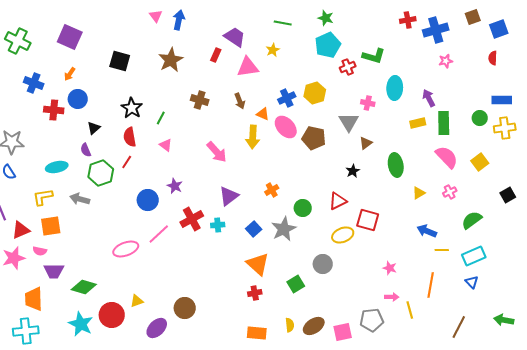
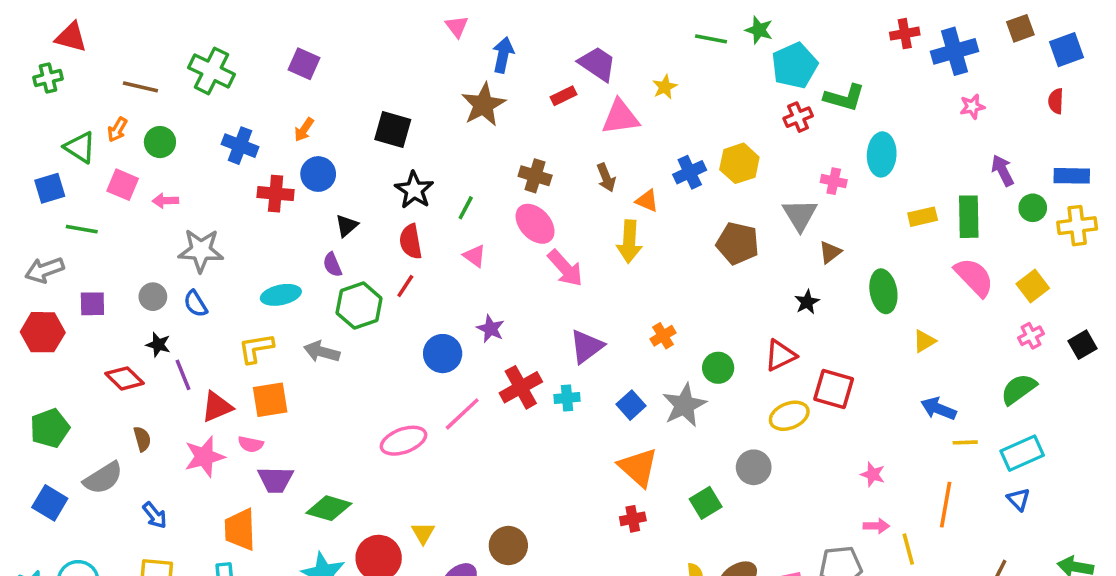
blue arrow: (179, 20) -> (503, 55), moved
green line: (283, 23) -> (711, 39), moved
purple square: (70, 37) -> (304, 64), size x0.7
cyan pentagon: (328, 45) -> (795, 66), moved
red rectangle: (216, 55) -> (563, 96), turned 40
black square: (120, 61) -> (393, 130), moved
purple arrow: (429, 98) -> (1003, 170), moved
pink ellipse: (286, 127) -> (535, 224), moved
pink cross: (450, 192) -> (1031, 336), moved
yellow triangle: (137, 301) -> (423, 533), turned -40

